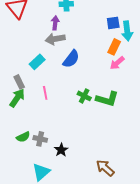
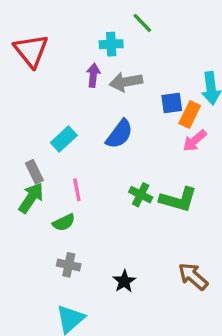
blue square: (113, 23) -> (172, 103), moved
gray arrow: (55, 39) -> (126, 82), moved
green semicircle: (23, 137) -> (64, 222), moved
black star: (61, 150) -> (124, 281), moved
brown arrow: (105, 168) -> (193, 276), moved

